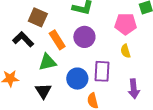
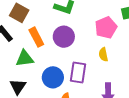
pink pentagon: (126, 24) -> (106, 28), turned -30

